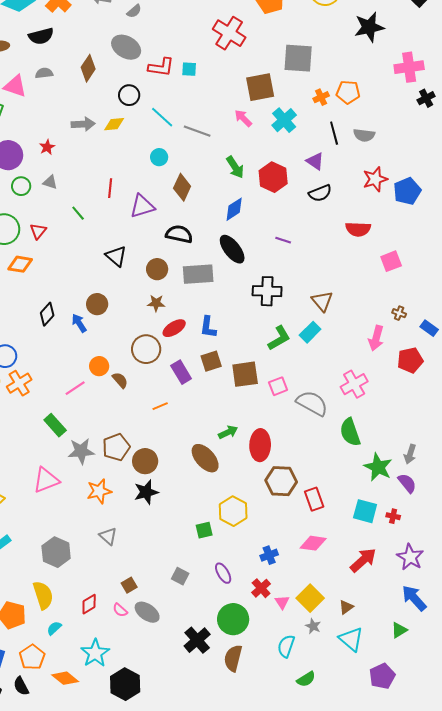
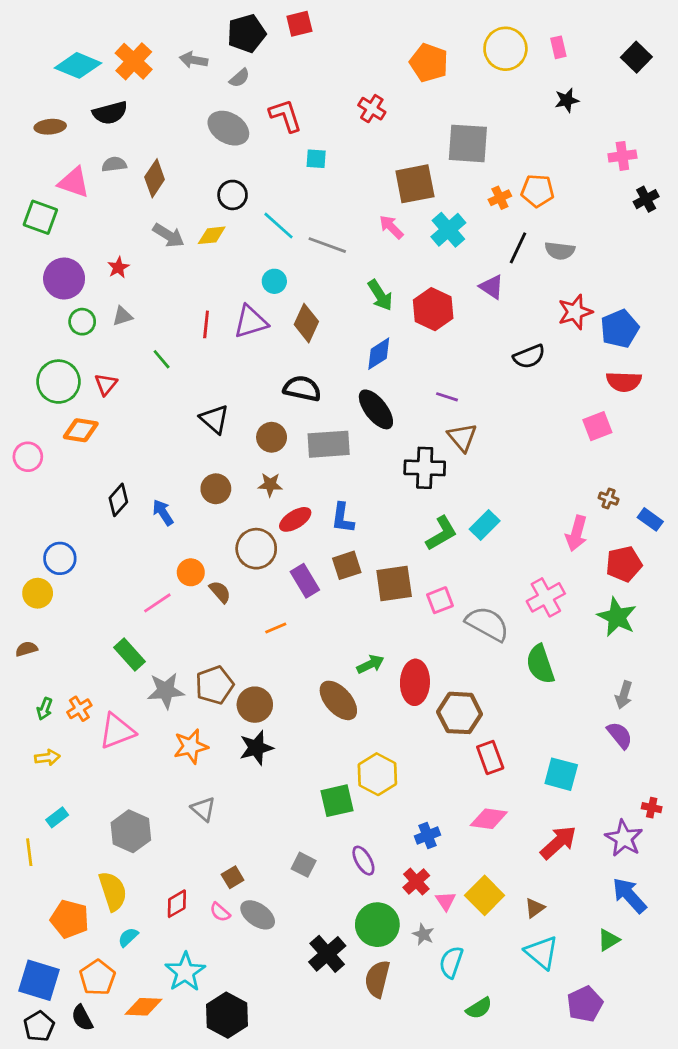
black star: (369, 27) -> (567, 100), size x0.6
red cross: (229, 33) -> (372, 109), size x0.6
red L-shape: (161, 67) -> (285, 116), moved, turned -116
pink cross: (409, 67) -> (622, 156), size x0.7
brown diamond: (88, 68) -> (155, 178), moved
gray arrow: (83, 124) -> (168, 235), turned 35
black line: (334, 133) -> (518, 248), turned 40
gray triangle: (50, 182) -> (123, 316), turned -35
black semicircle: (320, 193) -> (529, 356), moved
purple triangle: (142, 206) -> (251, 322), moved
red semicircle: (358, 229) -> (624, 382), moved
brown triangle: (322, 301) -> (462, 437), moved
brown circle: (97, 304) -> (216, 489), moved
orange cross: (19, 383) -> (79, 709), moved, size x0.7
green star: (378, 467) -> (617, 617), moved
brown hexagon: (281, 481) -> (460, 713), moved
red cross: (393, 516) -> (652, 808), moved
green square: (204, 530) -> (337, 801), size x1.4
gray star: (313, 626) -> (423, 934), moved
orange diamond: (65, 678) -> (143, 1007), turned -36

